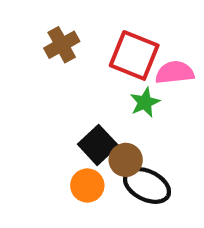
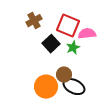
black square: (98, 145) -> (51, 44), moved
orange circle: (87, 185) -> (46, 87), size x1.5

